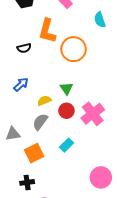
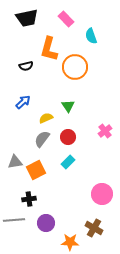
cyan semicircle: (100, 20) -> (91, 36), moved
red circle: (66, 111) -> (68, 137), moved
pink cross: (93, 114) -> (105, 131), moved, size x0.6
gray triangle: (13, 134) -> (15, 162), moved

